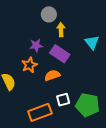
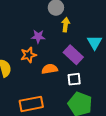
purple rectangle: (60, 54) -> (73, 55), moved
white square: (63, 100) -> (74, 79), moved

